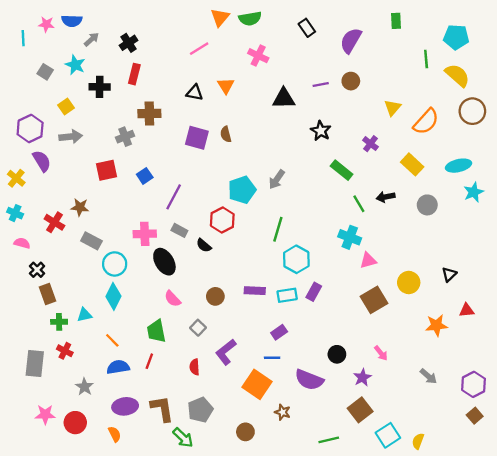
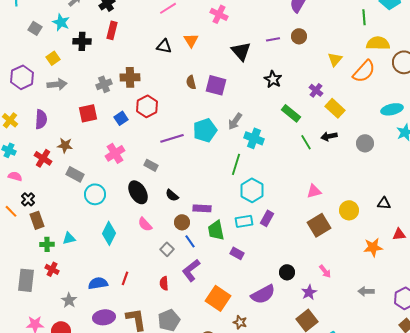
yellow semicircle: (457, 75) -> (378, 43), moved, turned -40
black triangle: (284, 98) -> (241, 51), turned 50
brown cross: (149, 113) -> (130, 77), moved
purple square: (197, 138) -> (216, 85), moved
purple semicircle: (42, 161) -> (41, 119), moved, turned 36
yellow rectangle: (412, 164) -> (335, 108), moved
purple line: (174, 197) -> (172, 138), moved, turned 45
red hexagon: (222, 220) -> (147, 106), moved
pink cross: (145, 234) -> (115, 153), moved, turned -30
cyan cross: (350, 237) -> (254, 138), moved
black semicircle: (204, 245) -> (172, 195), moved
black triangle: (449, 274) -> (384, 203), turned 48
purple rectangle: (255, 291) -> (202, 208), moved
cyan diamond: (113, 296) -> (109, 233), moved
green trapezoid: (156, 331) -> (216, 230), moved
purple rectangle: (279, 332) -> (237, 253), turned 64
orange line: (112, 340) -> (11, 211), moved
blue line: (272, 358) -> (190, 241), moved, turned 56
gray arrow: (428, 376) -> (366, 291), turned 140
purple semicircle: (309, 380) -> (263, 294), turned -50

